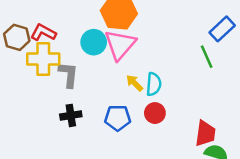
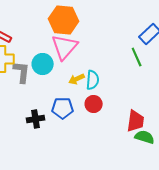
cyan circle: (94, 42) -> (43, 64), moved
yellow arrow: (134, 83) -> (77, 79), turned -70
black cross: (71, 115) -> (36, 119), moved

